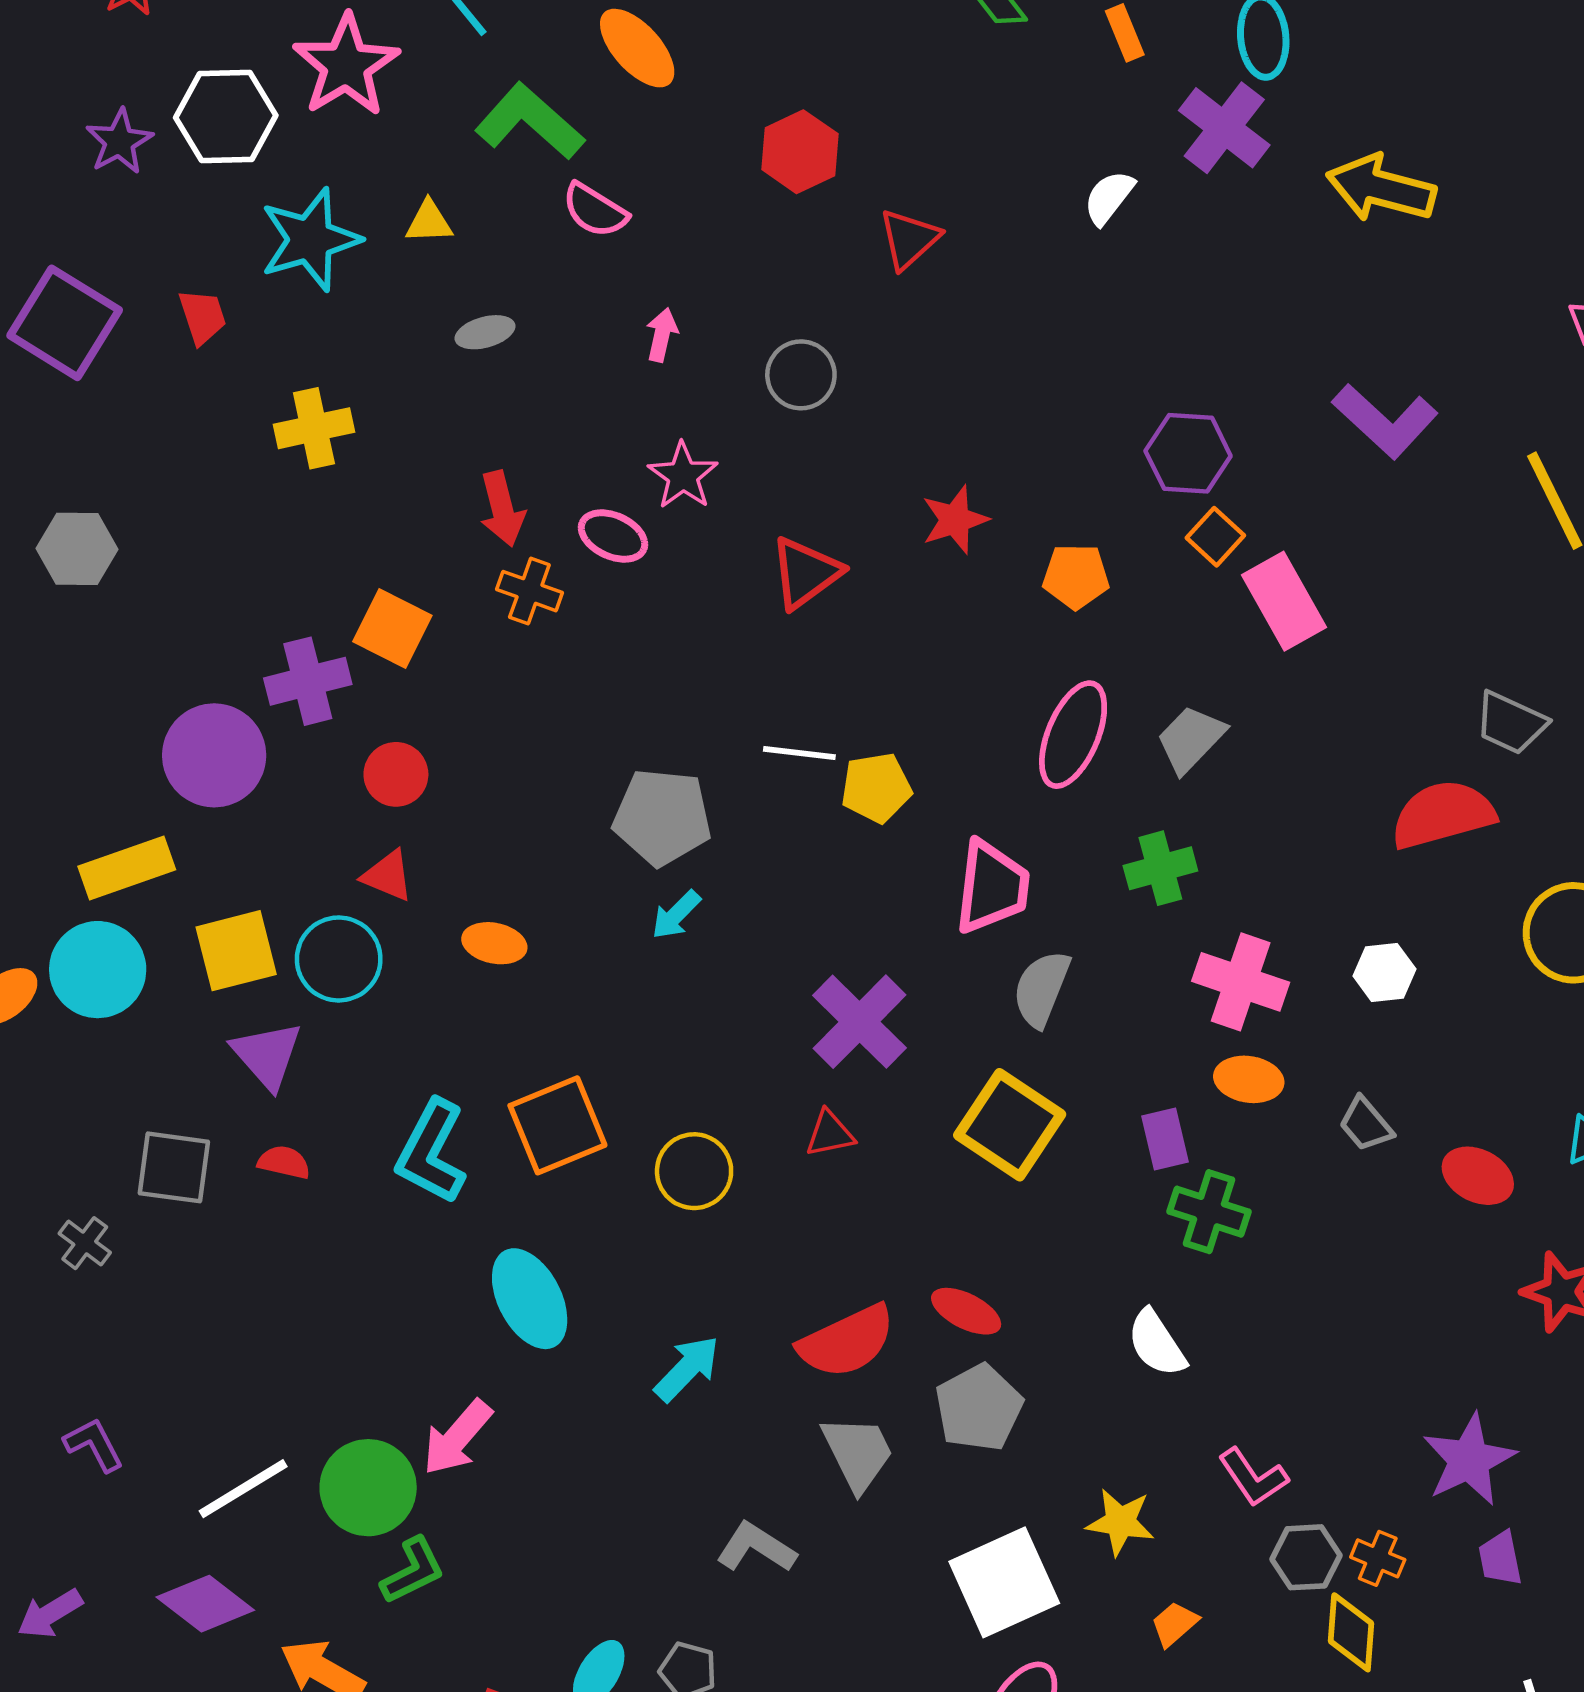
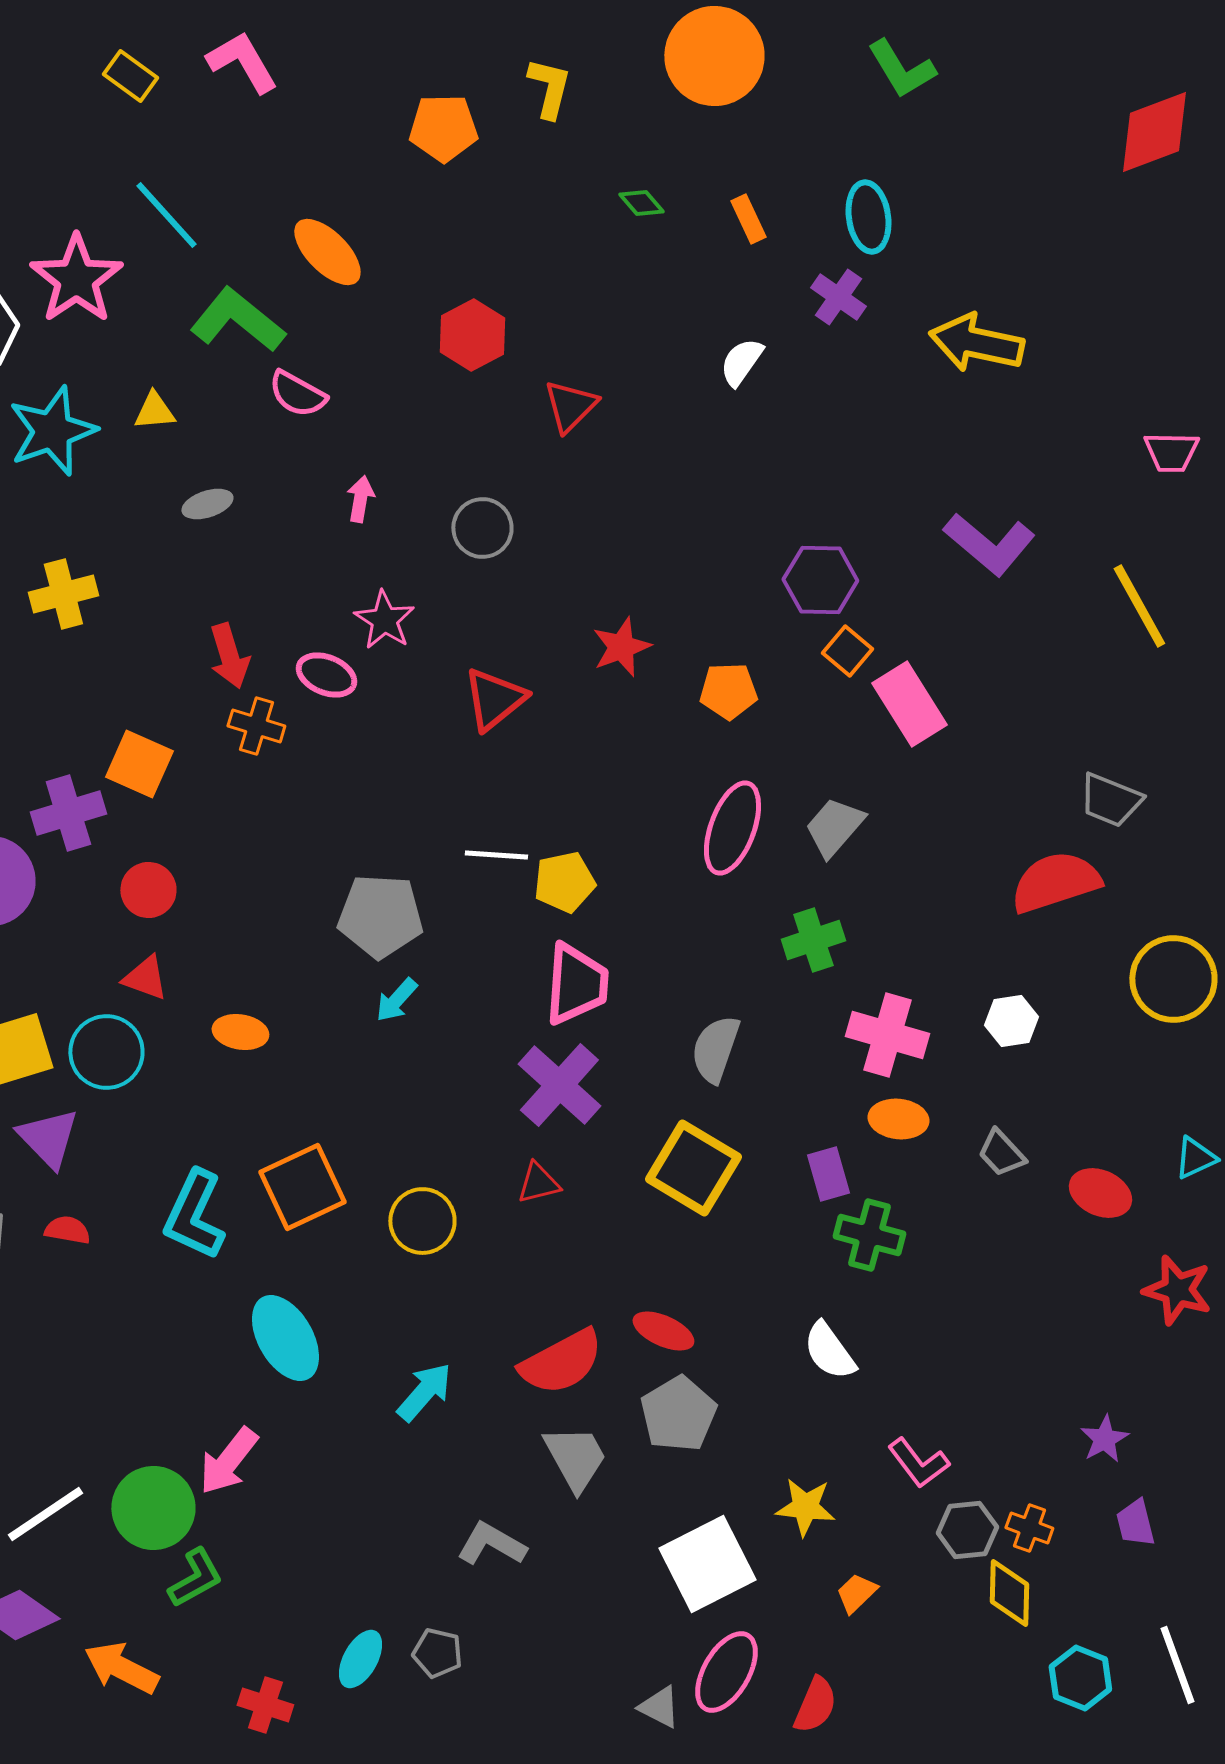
purple cross: (1224, 128) -> (838, 297), size x0.7
pink trapezoid: (992, 887) -> (576, 984), moved
purple star: (1469, 1460) -> (1104, 1439), size x0.6

